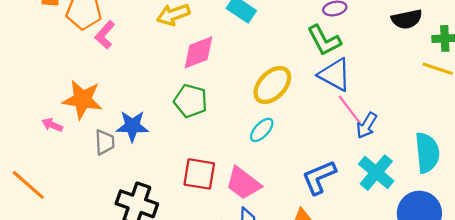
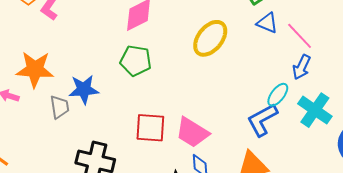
blue triangle: (335, 75) -> (267, 23), size x0.7
pink line: (350, 110) -> (300, 36), moved
cyan ellipse: (262, 130) -> (278, 95), moved

